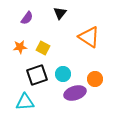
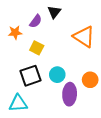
purple semicircle: (27, 18) -> (36, 21), moved
orange star: (20, 47) -> (15, 33), moved
purple ellipse: (75, 93) -> (70, 94), turned -70

